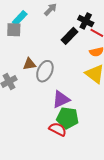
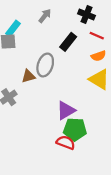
black cross: (86, 21) -> (86, 15), moved
gray ellipse: (45, 71) -> (45, 65), moved

